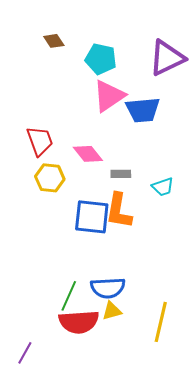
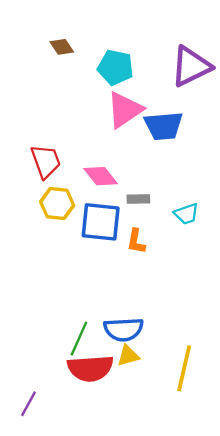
orange L-shape: (119, 211) -> (136, 241), size x0.6
blue square: (92, 217) -> (101, 222), moved

